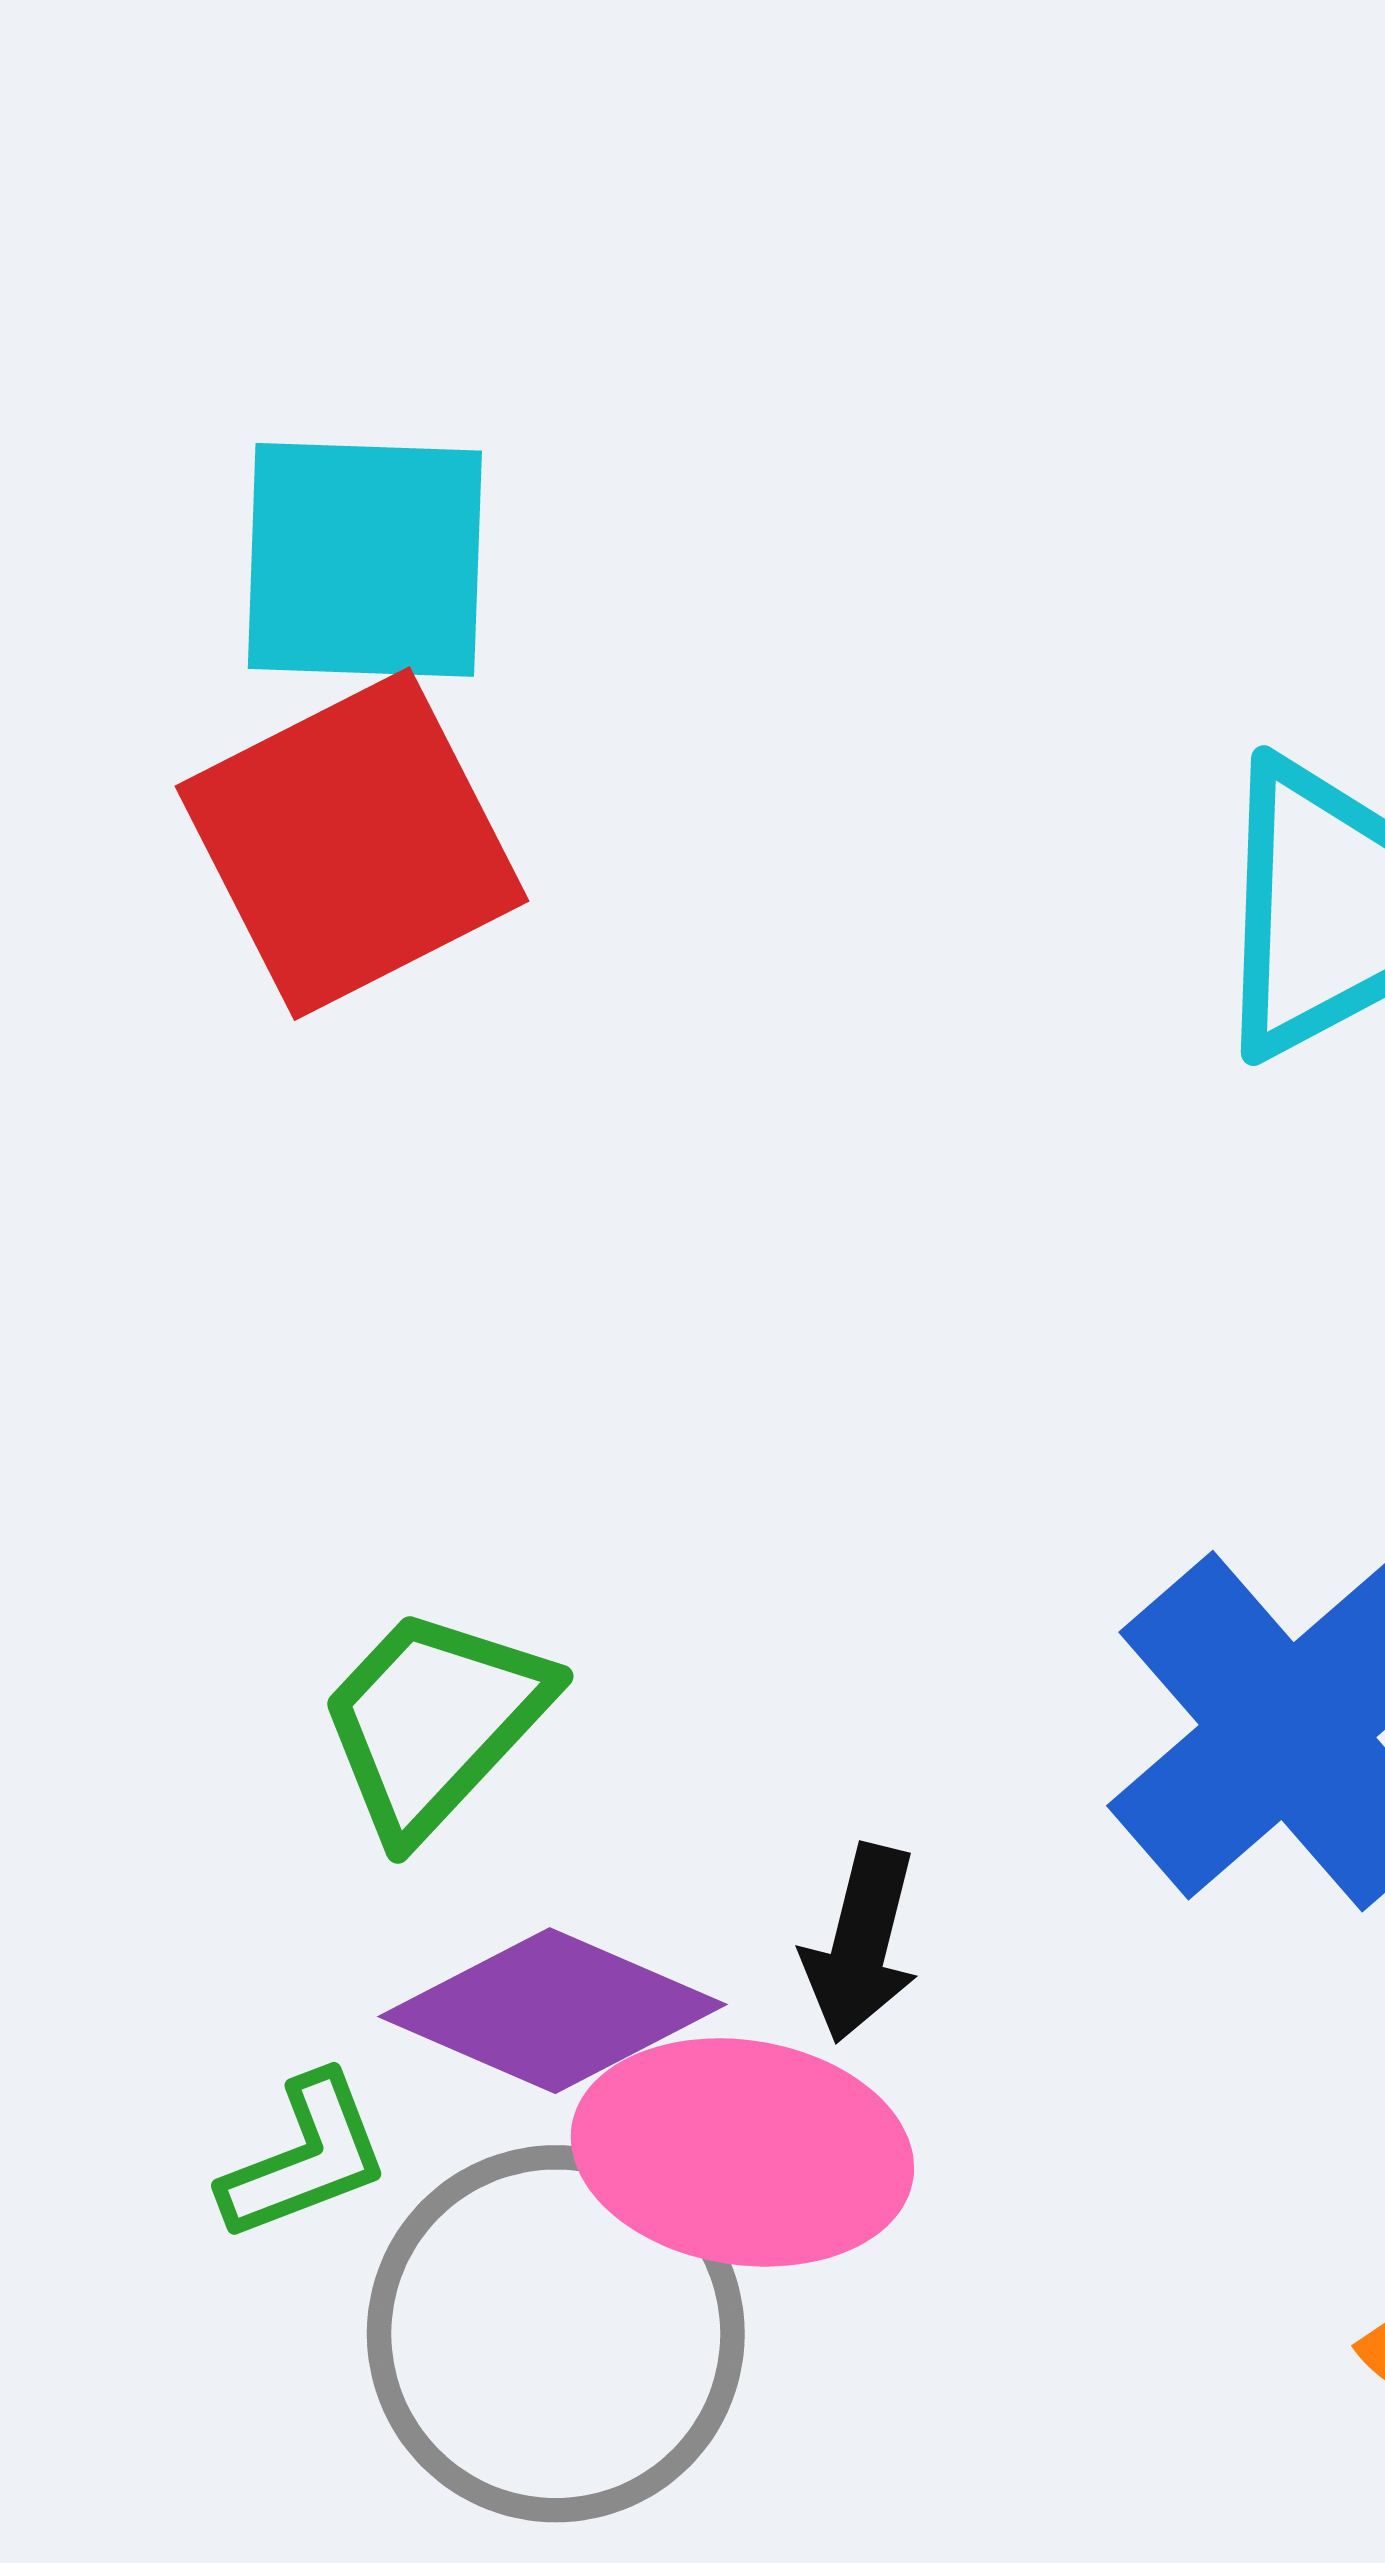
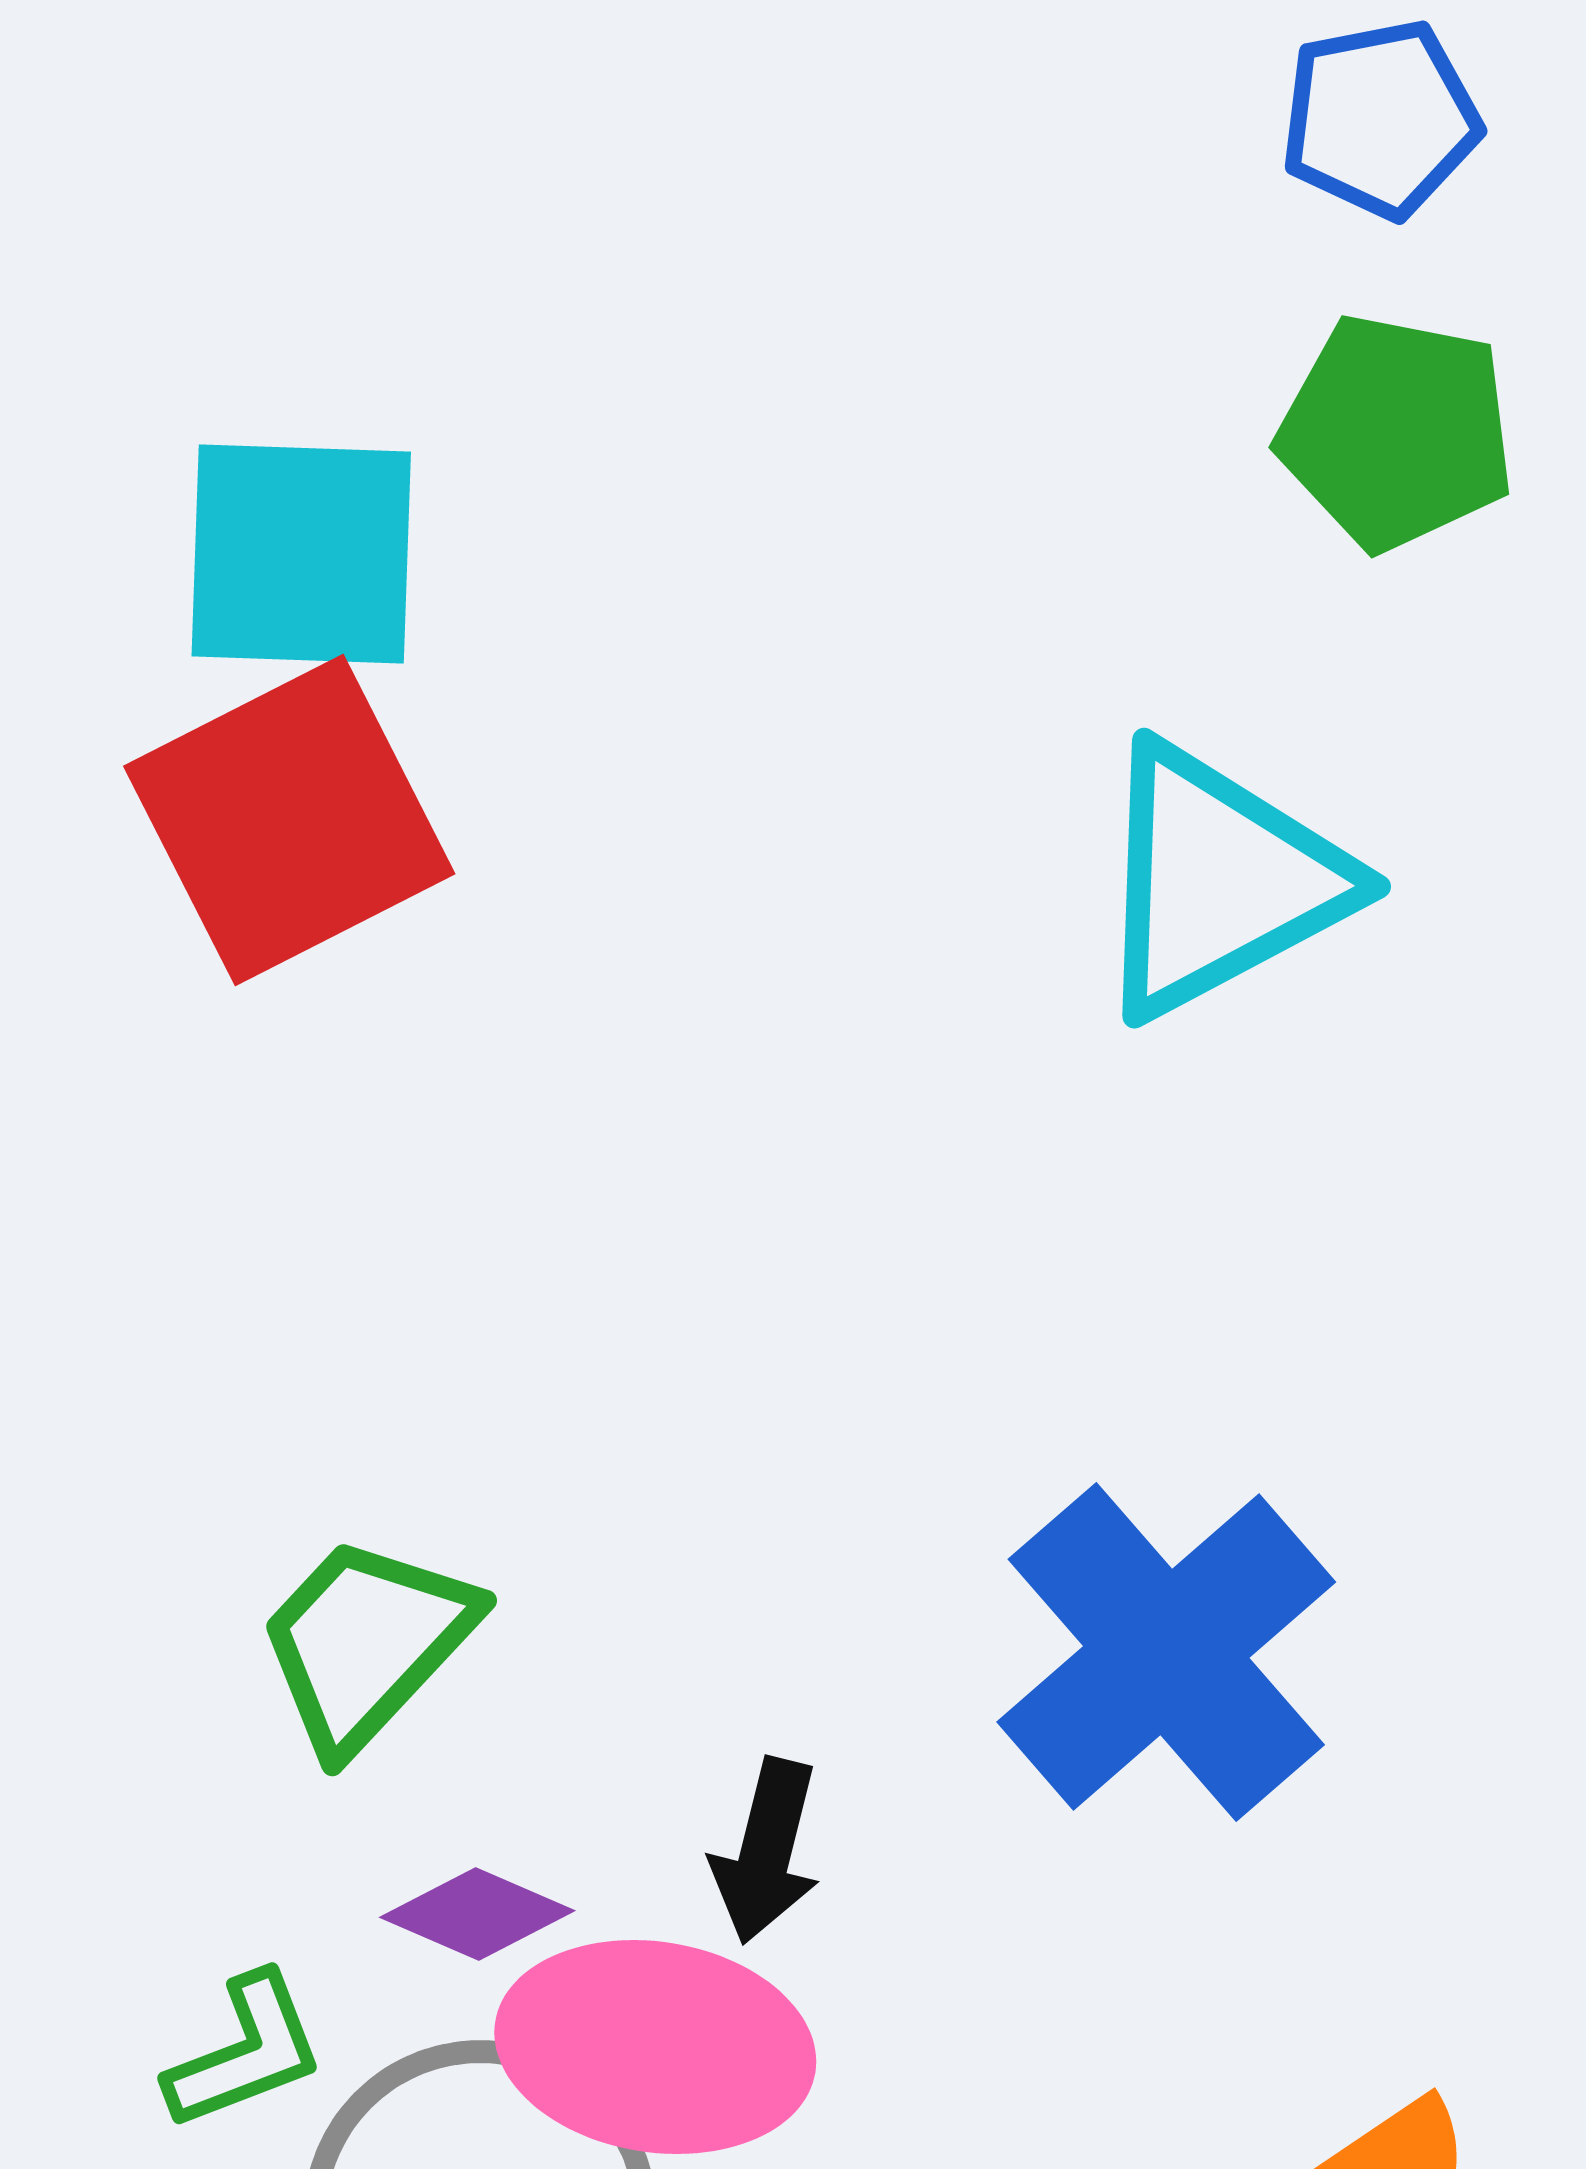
purple diamond: (553, 2011) -> (477, 1914), size x0.6

